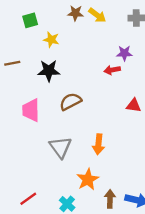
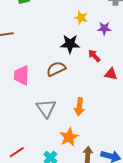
yellow star: (51, 40) -> (81, 18), moved
red arrow: (112, 70) -> (94, 56), moved, turned 56
black star: (49, 71) -> (70, 44), moved

